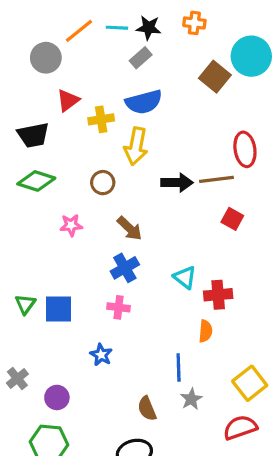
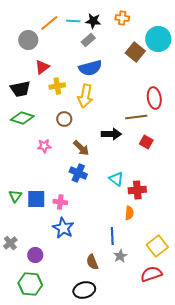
yellow cross: (101, 119) -> (57, 86), moved
black arrow: (177, 183) -> (111, 134), moved
blue cross: (125, 268) -> (78, 173), turned -36
pink cross: (119, 307) -> (60, 202), moved
blue star: (101, 355) -> (63, 228), size x1.5

